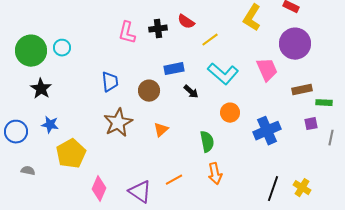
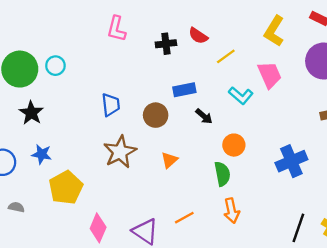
pink L-shape: (127, 33) -> (116, 29), moved
pink trapezoid: (267, 70) -> (270, 75), moved
cyan L-shape: (223, 74) -> (241, 96), size x0.7
orange circle: (230, 113) -> (234, 145), moved

